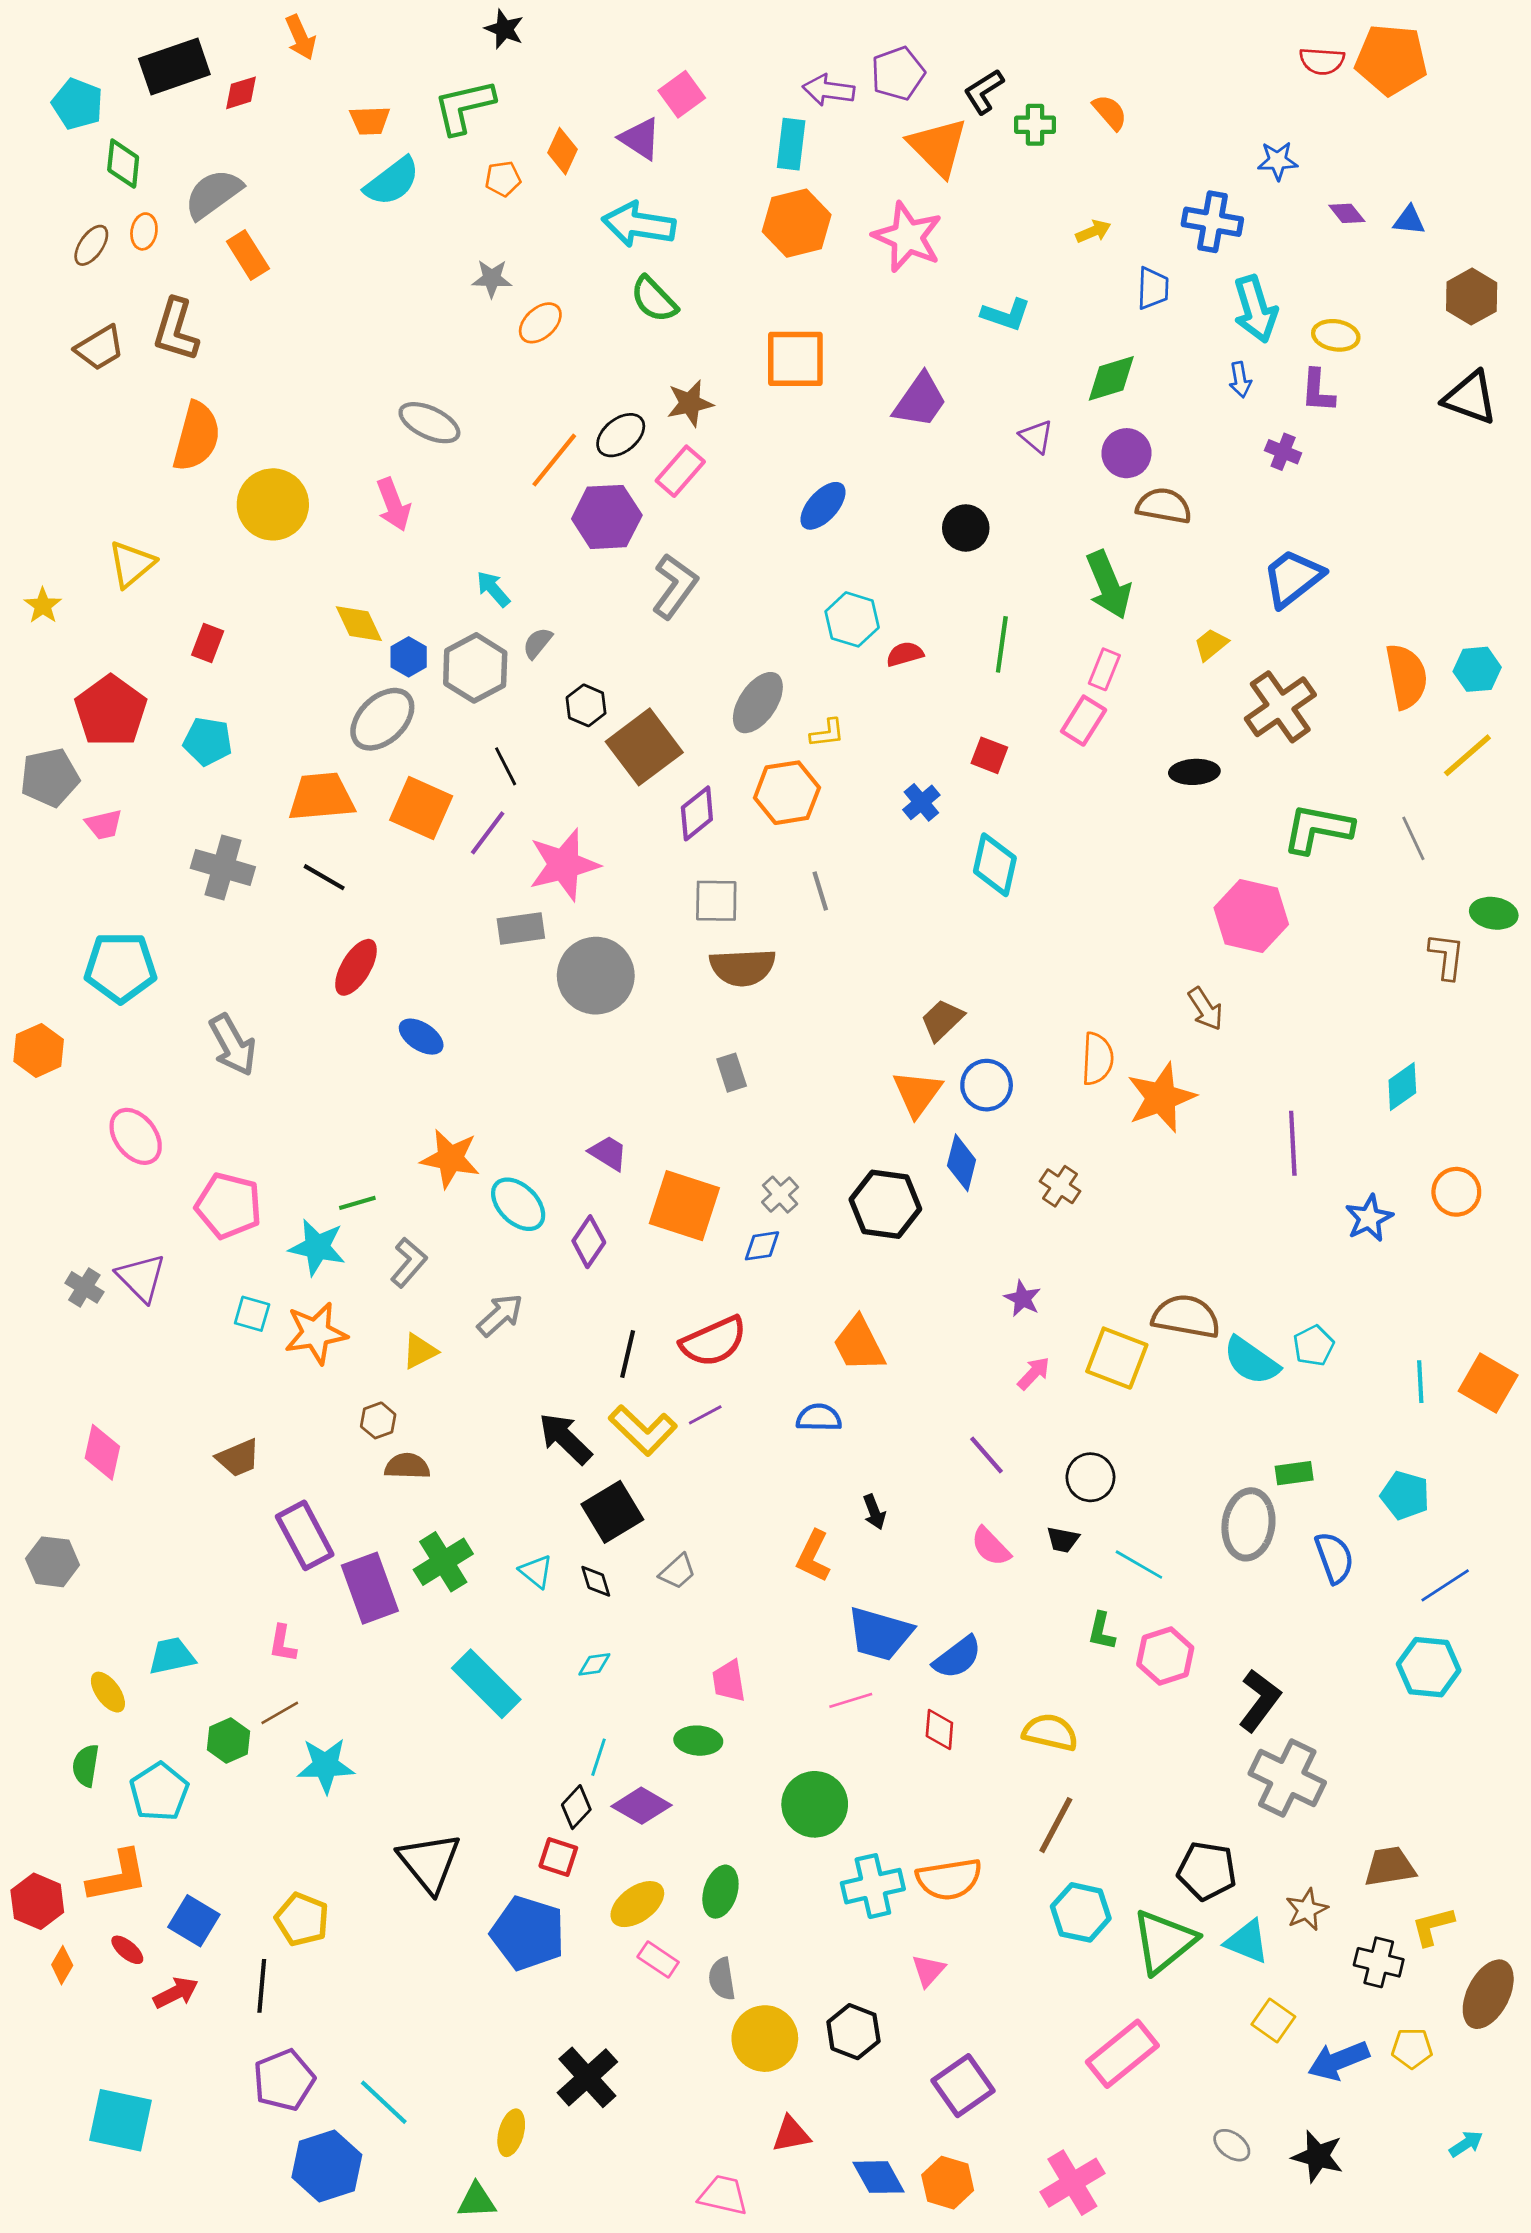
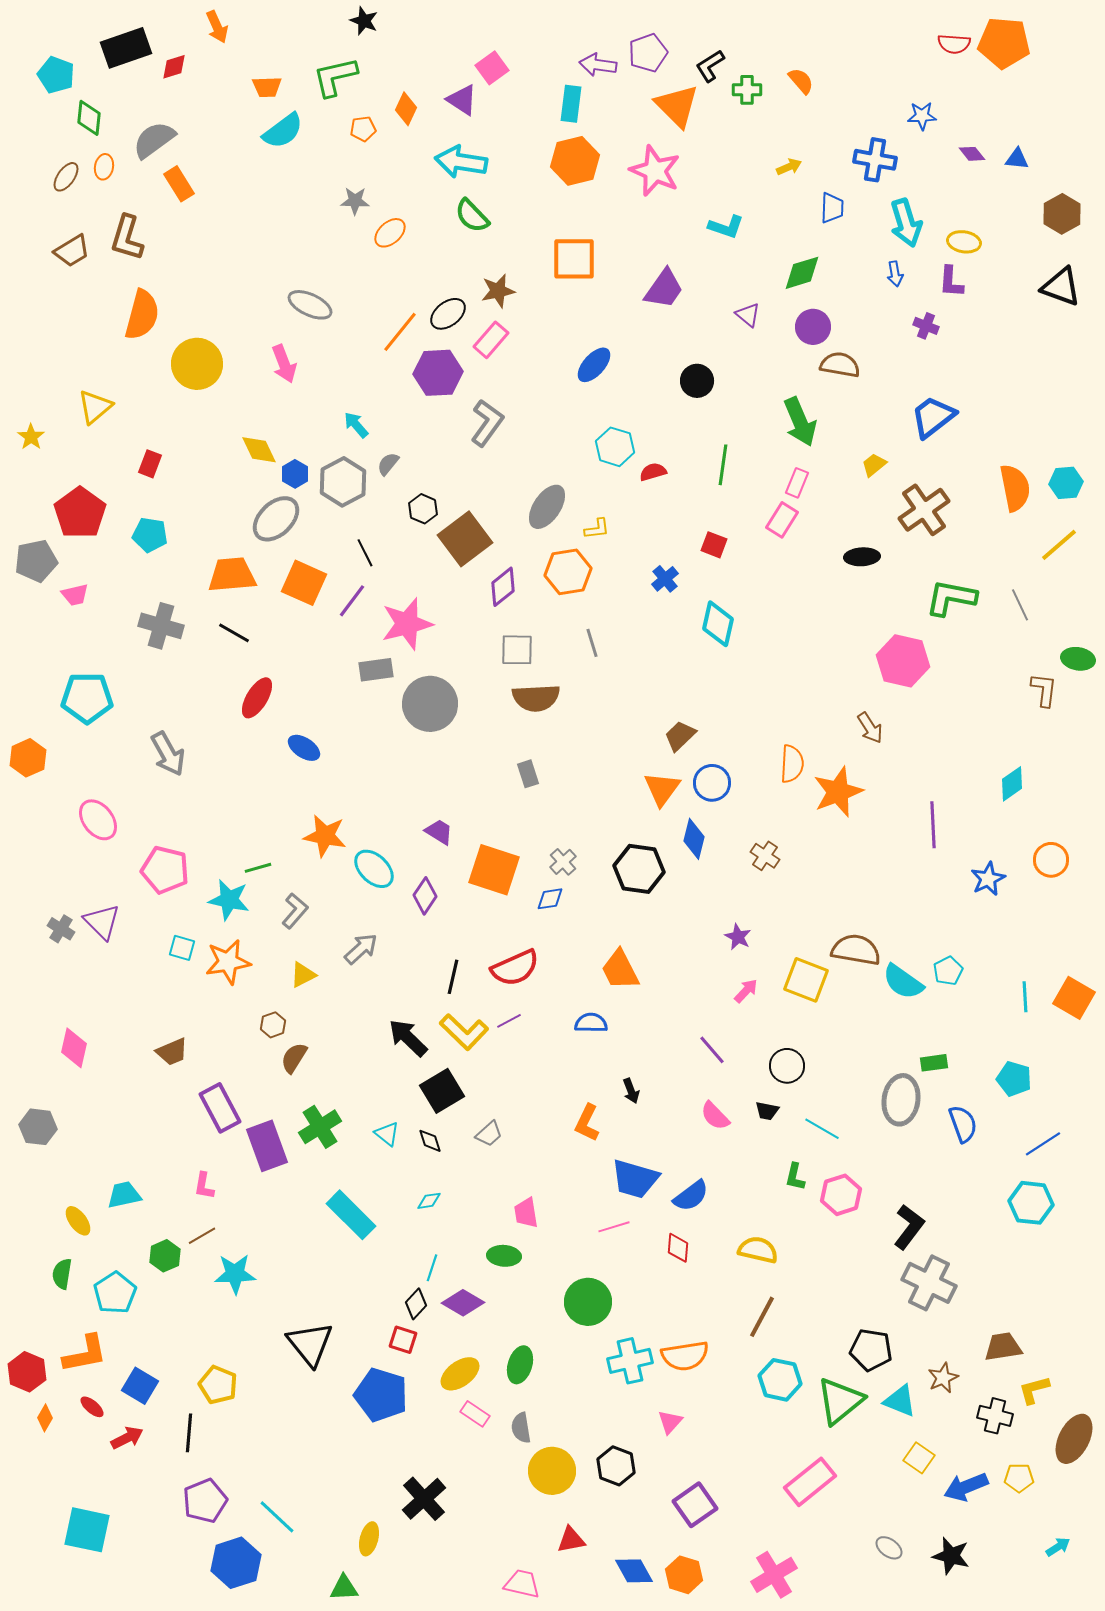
brown semicircle: (407, 1466) -> (294, 1058), turned -60

